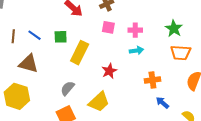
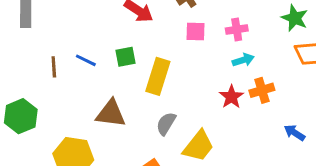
brown triangle: (29, 64) -> (111, 114), moved
red star: (109, 71) -> (231, 97), moved
orange cross: (152, 80) -> (262, 90), moved
gray semicircle: (67, 88) -> (166, 124), moved

